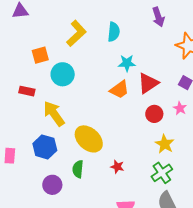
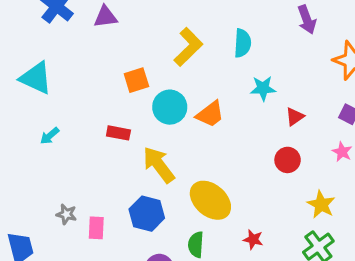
red triangle: (148, 83) -> (295, 117), size x0.6
orange trapezoid: (119, 90) -> (210, 114), moved
red circle: (154, 114) -> (288, 160), moved

